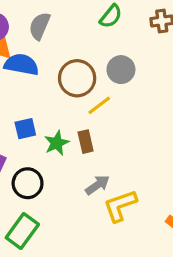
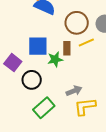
blue square: (25, 129) -> (38, 46), size x1.5
brown rectangle: (86, 142) -> (67, 48), moved
green rectangle: (22, 231) -> (44, 108), moved

